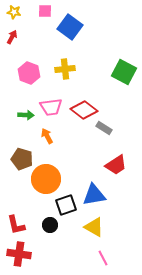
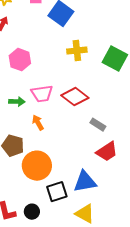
yellow cross: (65, 69) -> (77, 51), moved
gray rectangle: (104, 128) -> (98, 125), moved
black circle: (50, 225) -> (32, 212), moved

